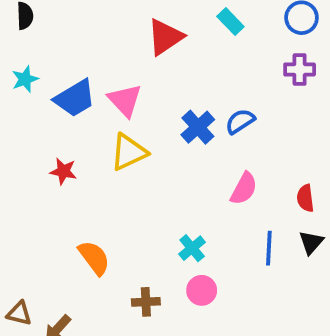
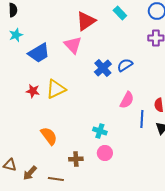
cyan star: (25, 79) -> (16, 35), moved
pink triangle: (125, 100) -> (73, 45), moved
yellow triangle: (129, 152) -> (56, 89), moved
cyan cross: (192, 248) -> (100, 131), turned -32
blue line: (269, 248) -> (142, 119), moved

